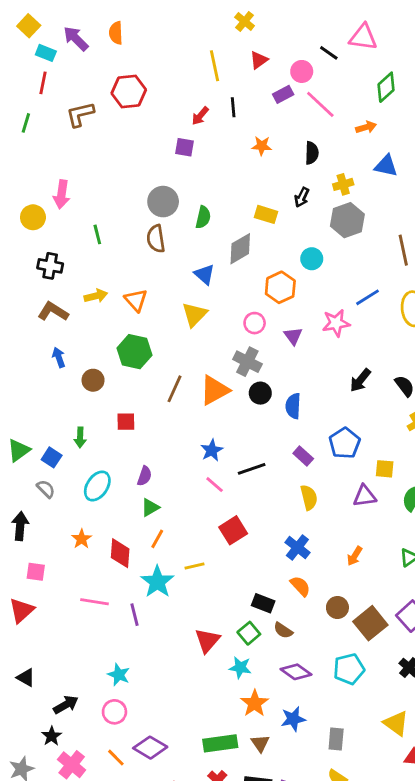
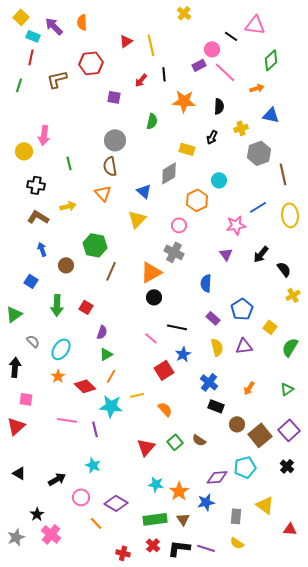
yellow cross: (245, 21) -> (184, 13), moved
red triangle: (259, 60) -> (126, 41), moved
orange star: (262, 146) -> (184, 101), size x1.6
purple square: (185, 147) -> (114, 97), moved
green semicircle: (203, 217) -> (152, 121), moved
gray hexagon: (347, 220) -> (259, 153), moved
orange triangle: (136, 300) -> (103, 193), moved
purple triangle: (293, 336) -> (226, 254), moved
black arrow: (360, 380) -> (261, 254), moved
brown line: (174, 389) -> (111, 271), moved
black circle: (260, 393) -> (154, 297), moved
red square: (126, 422) -> (86, 307), moved, turned 32
green arrow: (80, 437) -> (57, 305), size x1.5
blue star: (212, 450) -> (183, 354), moved
blue square: (52, 457) -> (31, 281), moved
black line: (252, 469) -> (177, 327), turned 30
yellow square: (385, 469) -> (270, 327), turned 32
cyan ellipse: (97, 486) -> (61, 349), moved
purple triangle: (365, 496) -> (244, 346), moved
red diamond: (120, 553) -> (85, 386), turned -50
cyan star: (157, 582) -> (111, 406), turned -30
orange semicircle: (300, 586) -> (165, 409), moved
black rectangle: (263, 603) -> (216, 406), moved
cyan star: (240, 668) -> (156, 484), moved
purple diamond: (296, 672) -> (217, 477), moved, turned -40
cyan star: (119, 675) -> (93, 465), moved
black arrow: (66, 705) -> (57, 479), moved
yellow triangle: (396, 723) -> (265, 505), moved
purple diamond: (150, 748) -> (116, 503), moved
orange line: (116, 758) -> (96, 523), moved

